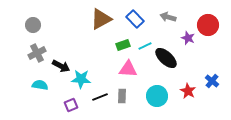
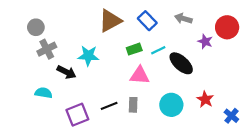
gray cross: (37, 53) -> (47, 49), moved
cyan star: (81, 79) -> (88, 56), moved
blue cross: (212, 81) -> (231, 116), moved
purple square: (71, 105) -> (77, 115), size x1.5

